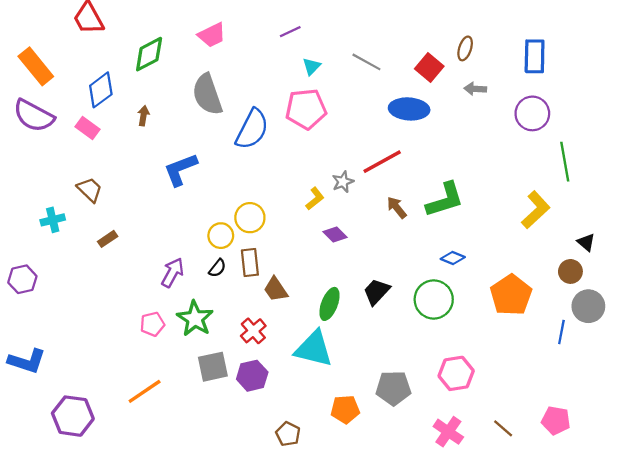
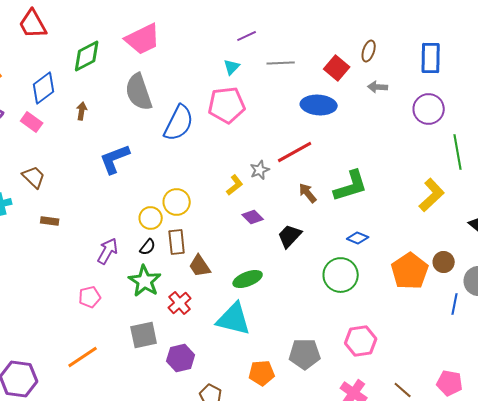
purple line: (290, 32) -> (247, 36), moved
pink trapezoid: (212, 35) -> (143, 39), size x1.4
gray line: (366, 62) -> (281, 63), turned -32
brown rectangle: (108, 239) -> (50, 221), turned 42
brown circle: (570, 271) -> (444, 262), moved
black trapezoid: (377, 292) -> (290, 236), moved
green ellipse: (329, 304) -> (248, 279), turned 48
green star: (195, 319) -> (145, 281), moved
purple hexagon: (252, 376) -> (181, 358), moved

